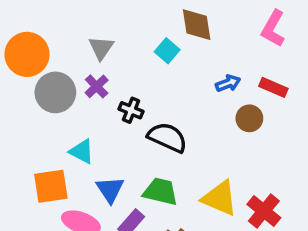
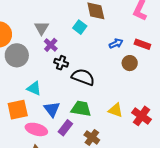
purple cross: (97, 86) -> (51, 45), moved
yellow triangle: (220, 198) -> (116, 110), size x0.7

